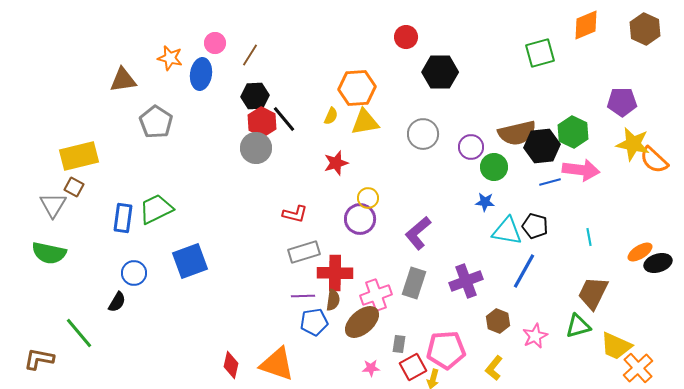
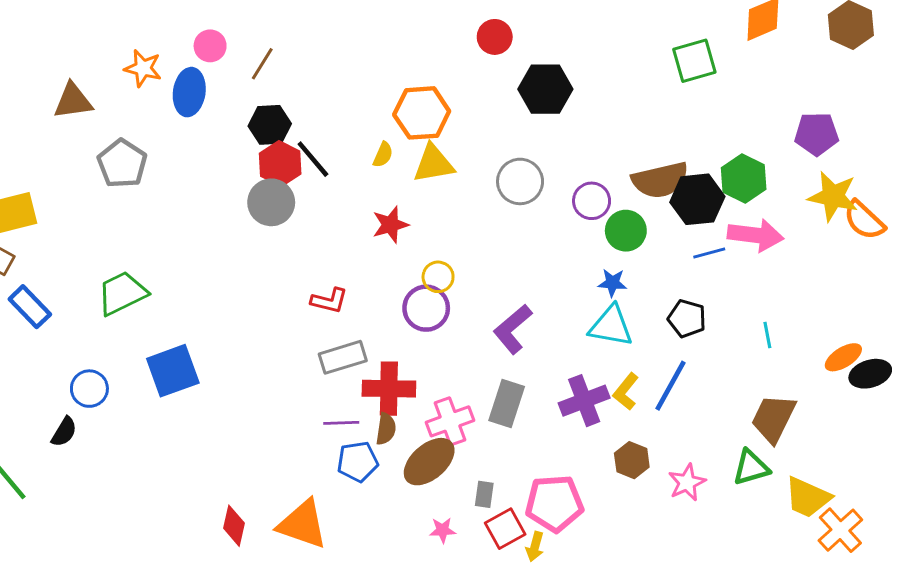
blue rectangle: (123, 218) -> (30, 307), moved, turned -52
cyan triangle: (507, 231) -> (611, 326), moved
yellow L-shape: (494, 368) -> (626, 392), moved

